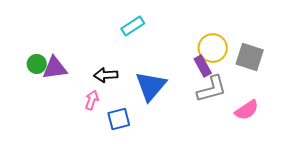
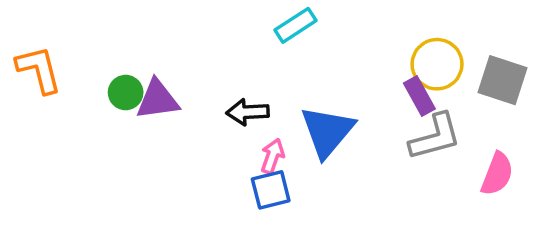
pink arrow: (92, 100) -> (272, 156), moved
pink semicircle: (247, 110) -> (497, 174), turned -35

